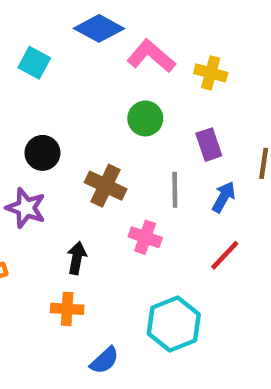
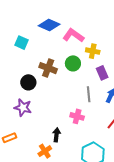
yellow cross: (211, 73) -> (93, 51), moved
brown cross: (106, 186) -> (48, 68), moved
black arrow: (77, 258) -> (56, 135), moved
orange cross: (67, 309) -> (45, 151), turned -32

